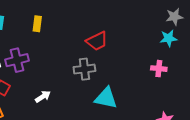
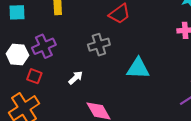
gray cross: (84, 69) -> (99, 45), moved

